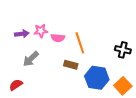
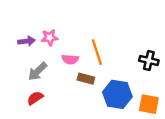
pink semicircle: (58, 38) -> (70, 59), moved
red semicircle: (16, 85) -> (35, 98), moved
orange square: (123, 86) -> (149, 104), turned -36

